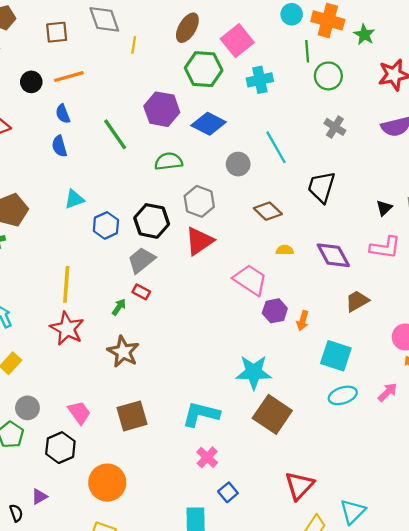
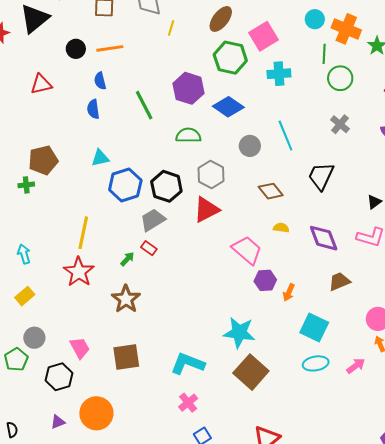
blue hexagon: (106, 225) -> (125, 185), size x1.4
purple triangle: (39, 497) -> (58, 422), moved

